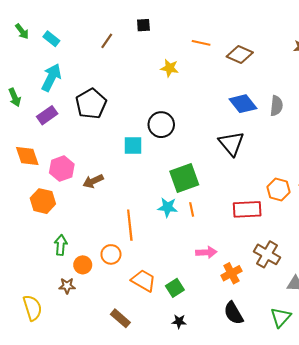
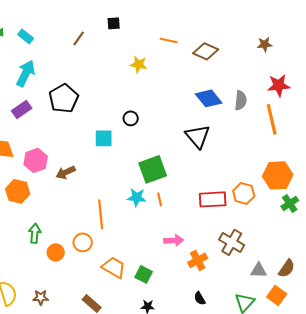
black circle: (161, 125) -> (131, 118), size x0.6
orange hexagon: (279, 190) -> (244, 193), moved
brown star: (67, 286) -> (41, 297), moved
green square: (175, 288) -> (144, 274), turned -30
black semicircle: (233, 313) -> (200, 298), size x0.6

